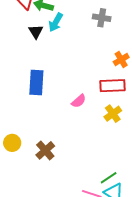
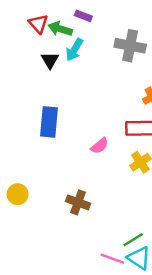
gray cross: (102, 18) -> (130, 46), size x1.4
brown cross: (45, 150) -> (78, 202), moved, turned -30

